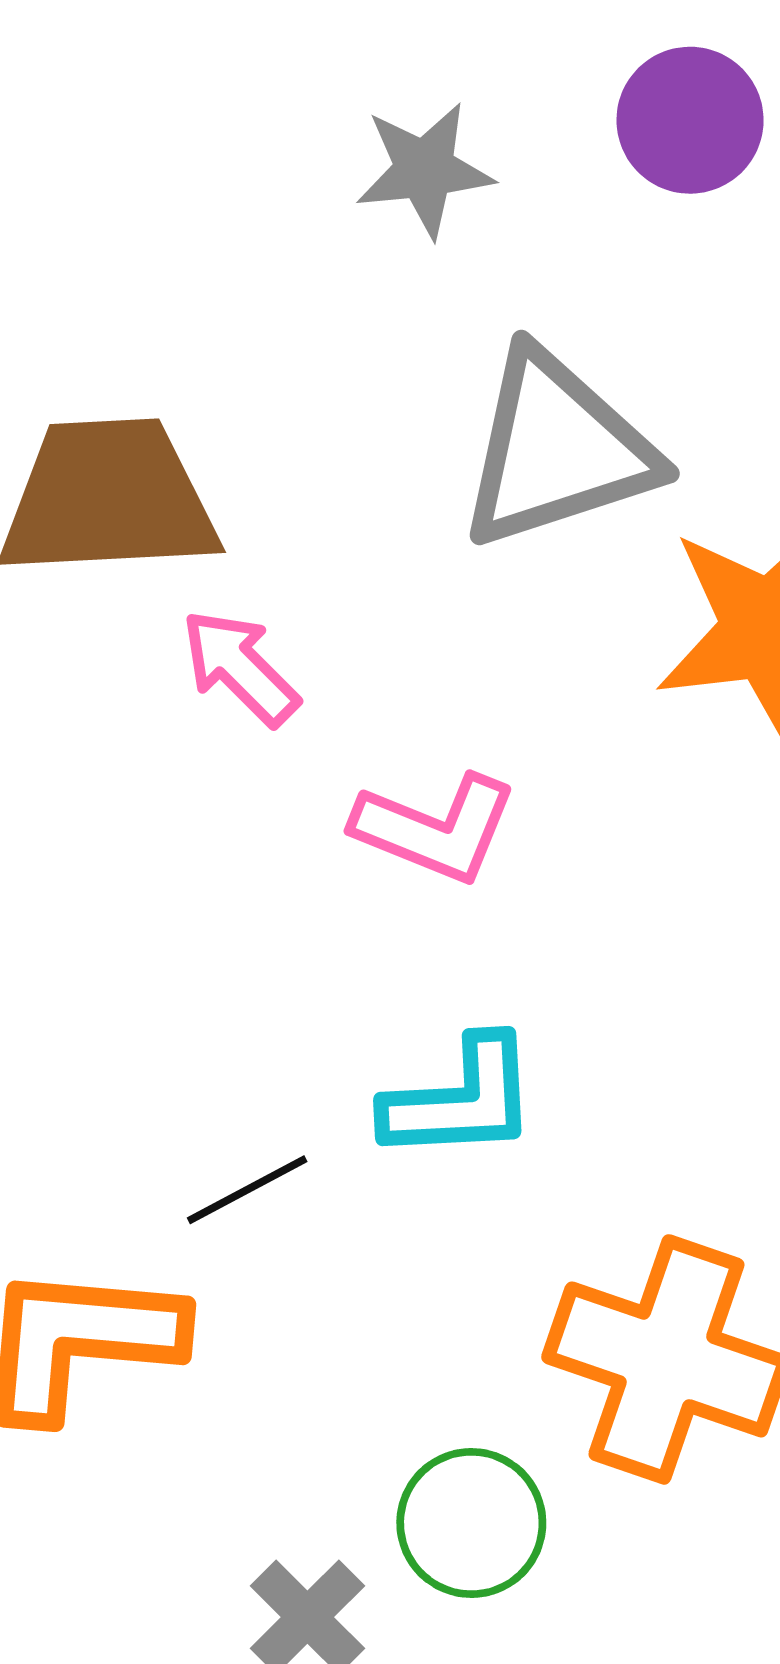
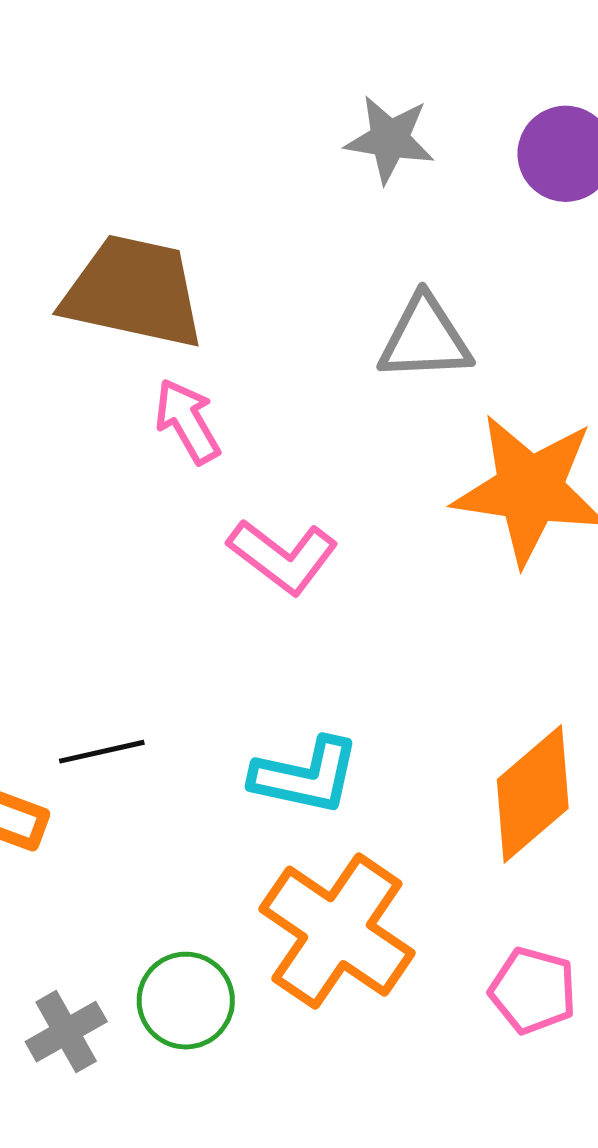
gray triangle: (557, 450) -> (425, 338), size x0.7
cyan L-shape: (461, 1100) -> (306, 776), moved

